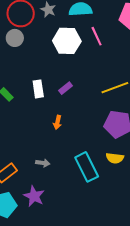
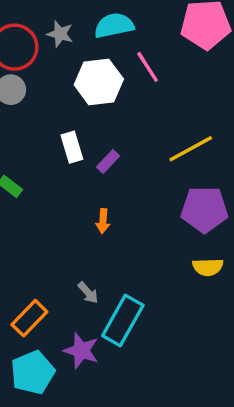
white rectangle: (38, 89) -> (72, 147), moved
gray arrow: (43, 163) -> (88, 293), turned 48
cyan rectangle: (87, 167) -> (123, 321), moved, turned 64

